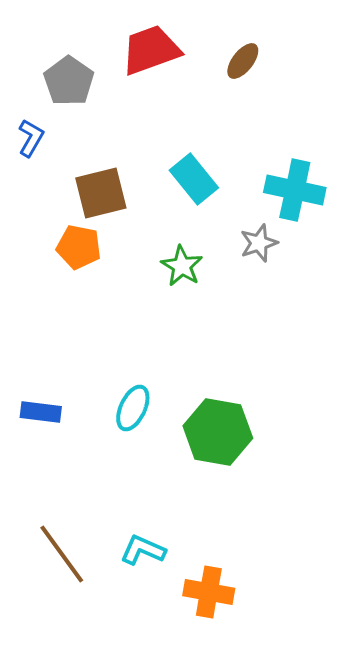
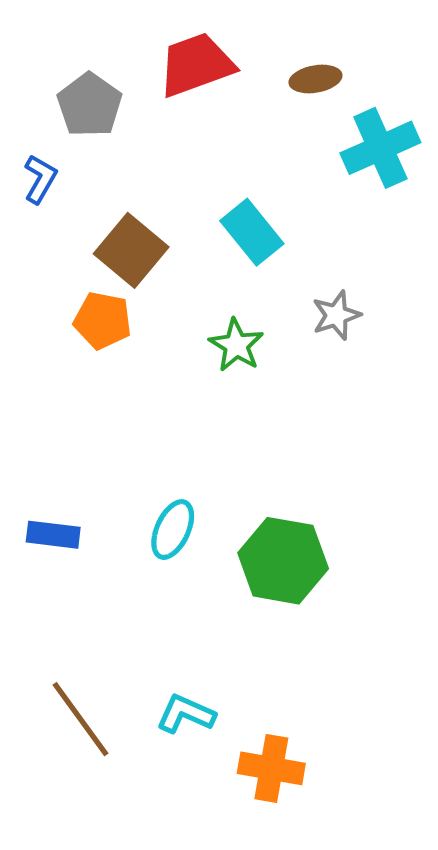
brown ellipse: (243, 61) -> (315, 79), turned 42
cyan cross: (295, 190) -> (380, 148), moved, turned -36
brown square: (101, 193) -> (131, 250), turned -36

